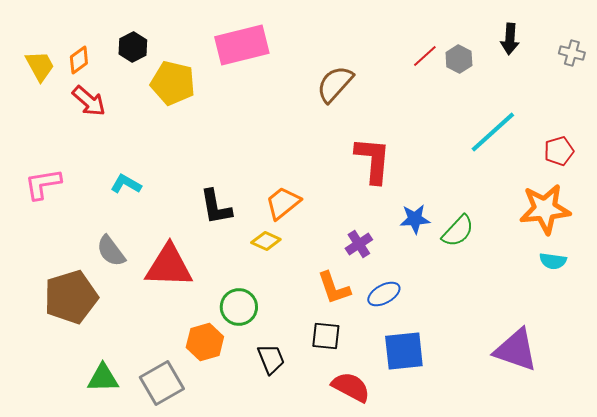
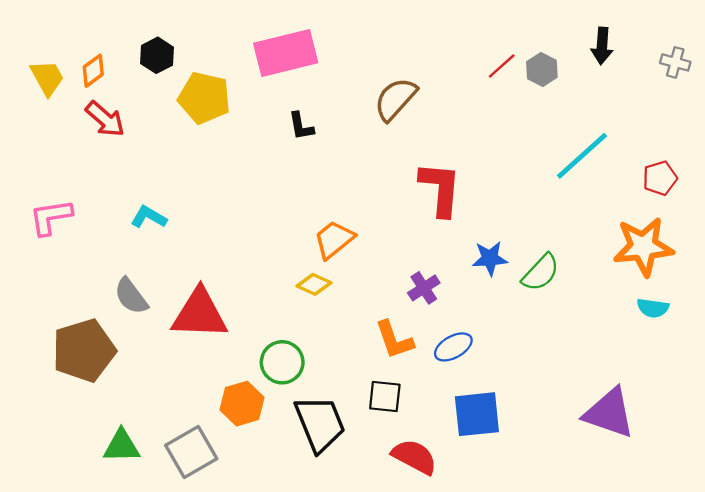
black L-shape: (216, 207) -> (301, 126), moved, size x0.7
black trapezoid: (271, 359) -> (320, 424), size x1.6

